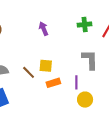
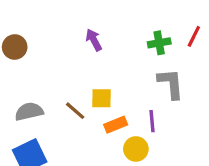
green cross: (85, 24) -> (159, 43), moved
yellow circle: (85, 100) -> (136, 149), moved

